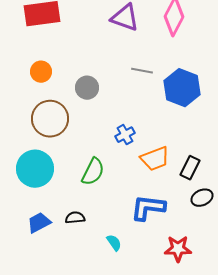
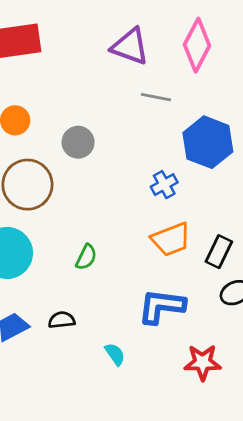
gray line: (142, 71) -> (156, 97), moved
blue cross: (125, 135) -> (164, 185), moved
green semicircle: (93, 172) -> (86, 257), size x0.7

